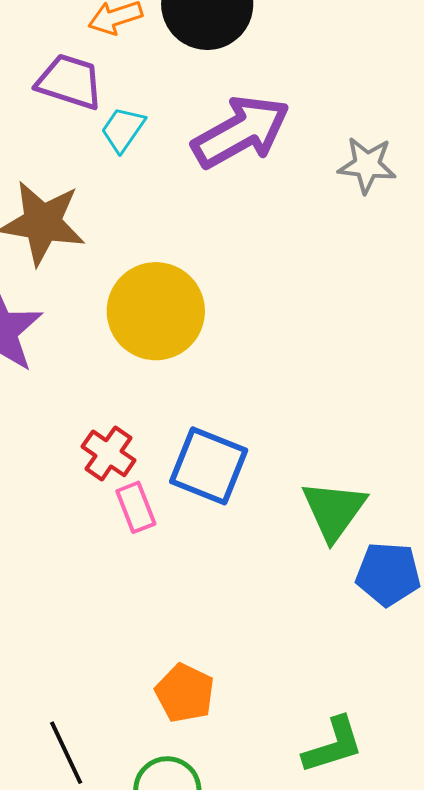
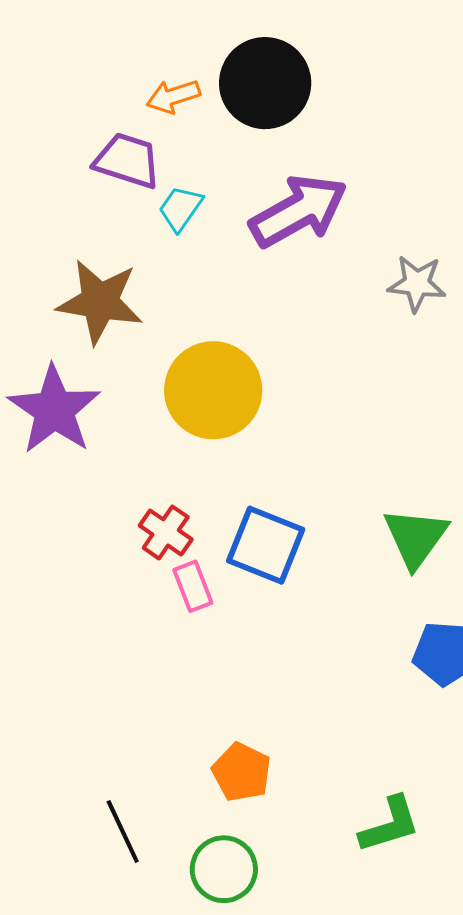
gray star: (367, 165) -> (417, 284), moved
green triangle: (334, 510) -> (416, 538), moved

